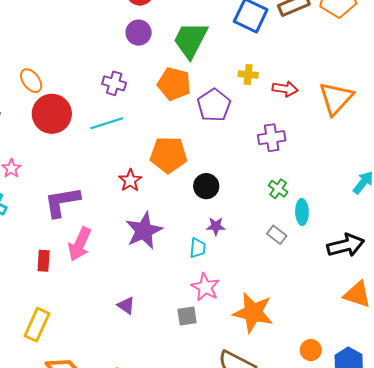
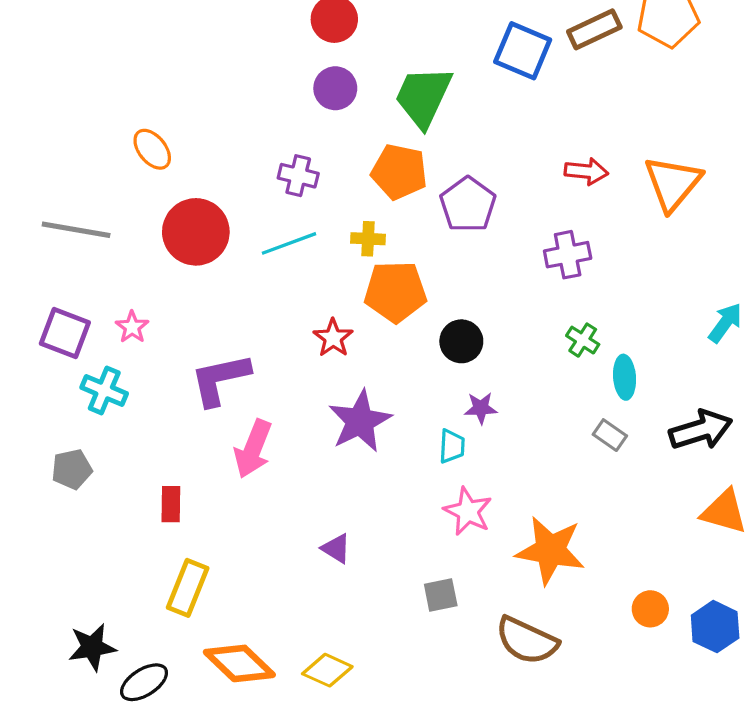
yellow cross: (248, 74) -> (368, 239), moved
orange ellipse: (31, 81) -> (152, 149), moved
gray rectangle: (277, 235) -> (610, 435), moved
red rectangle: (44, 261) -> (171, 504), moved
gray square: (187, 316) -> (441, 595), moved

